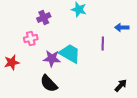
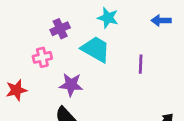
blue arrow: (122, 27) -> (161, 20), moved
cyan trapezoid: (70, 53) -> (96, 49), moved

